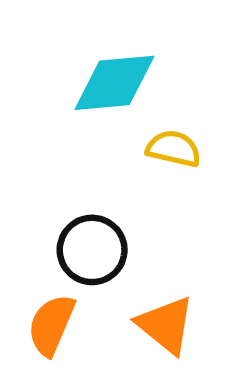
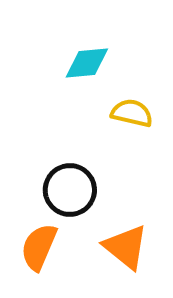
cyan diamond: (114, 83) -> (87, 63), size x0.7

